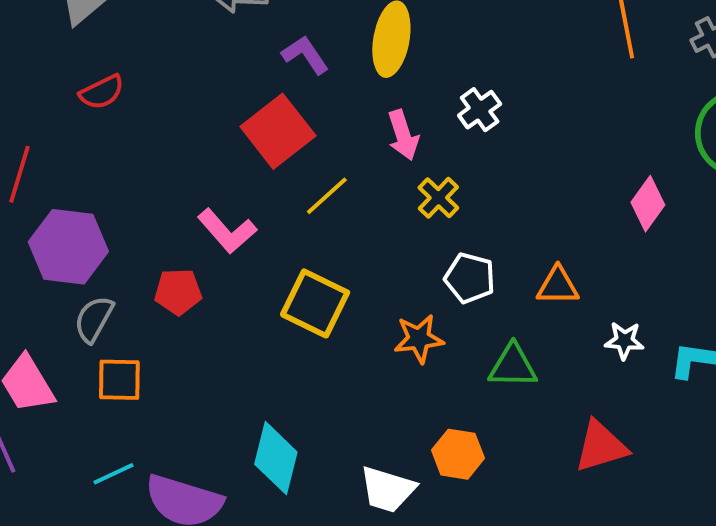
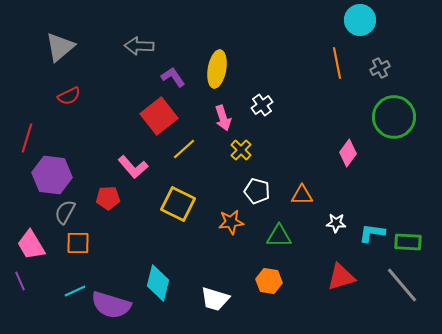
red triangle: (601, 446) -> (341, 277), moved
orange hexagon: (458, 454) -> (269, 281), moved

